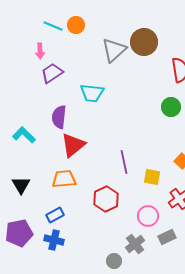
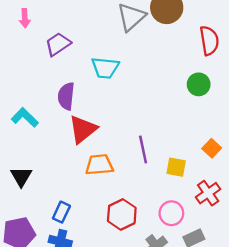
pink arrow: (40, 51) -> (25, 18), moved
orange trapezoid: (64, 179) -> (99, 165), moved
red hexagon: (106, 199) -> (122, 214), moved
blue rectangle: (55, 215) -> (61, 212), turned -36

